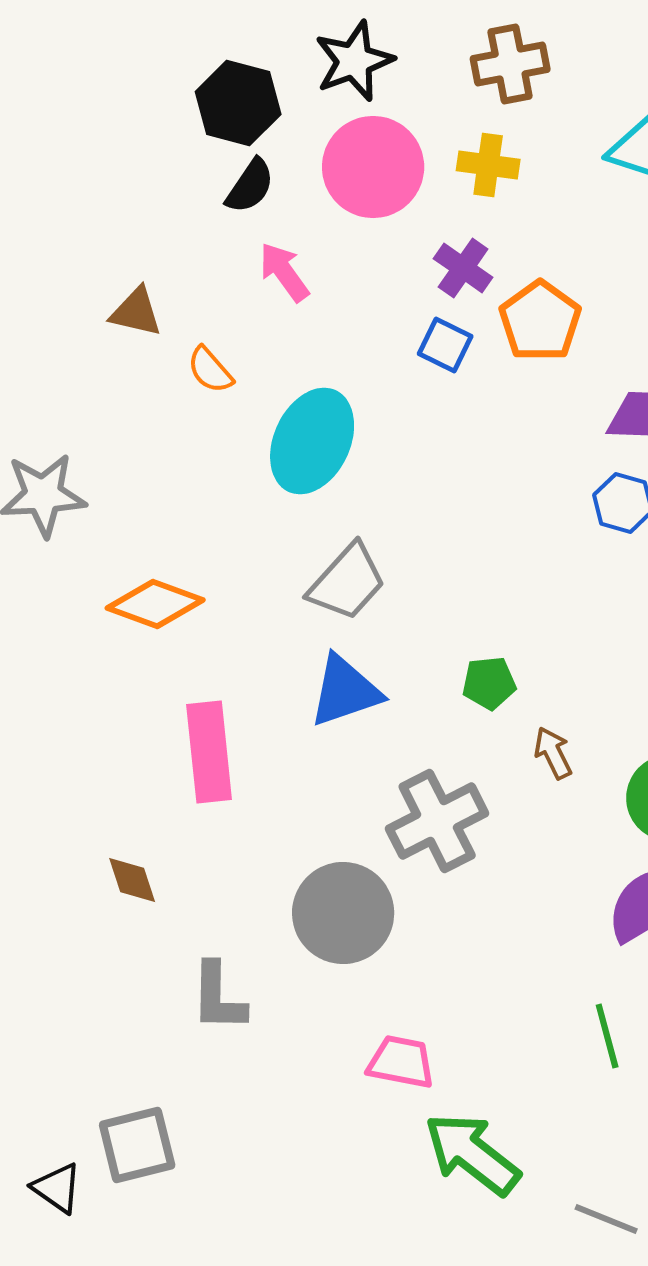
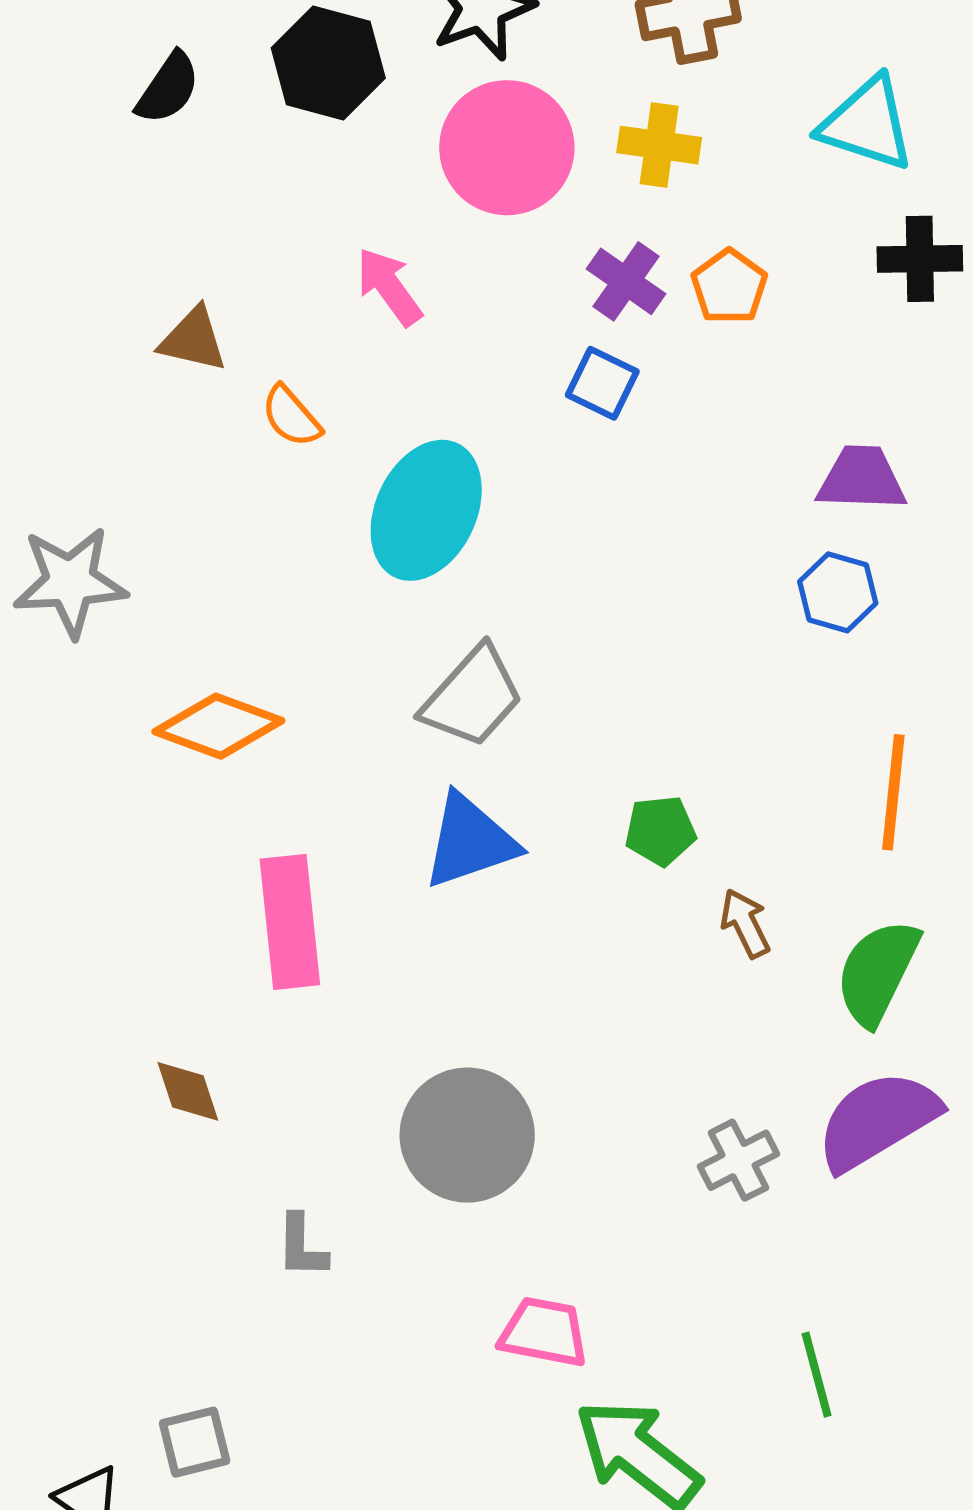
black semicircle: (250, 186) -> (168, 88), moved
orange pentagon: (540, 321) -> (729, 287), moved, size x0.7
gray cross: (437, 821) -> (739, 1160), moved, size x0.6
gray L-shape: (218, 997) -> (302, 1246), size x0.7
green line: (607, 1036) -> (817, 1375), moved
gray square: (137, 1145) -> (195, 1442), size x0.7

